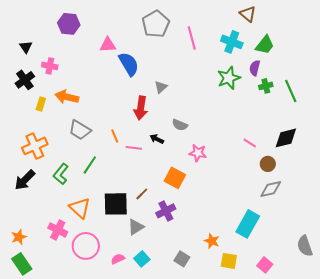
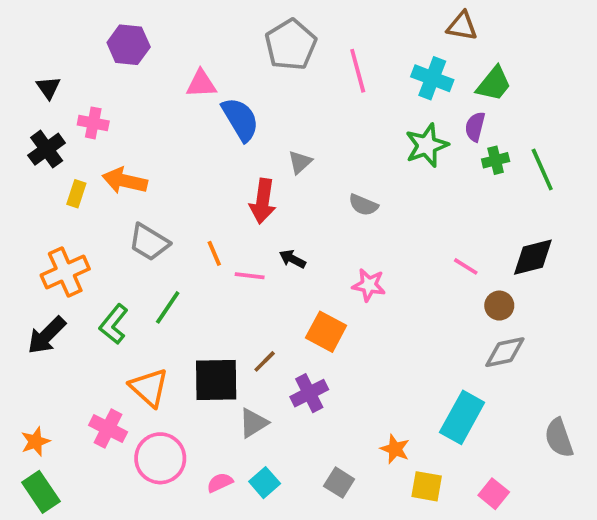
brown triangle: (248, 14) -> (462, 26), turned -30
gray semicircle: (180, 125) -> (363, 205), moved
gray semicircle: (305, 246) -> (559, 438), moved

